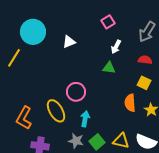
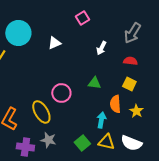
pink square: (108, 22) -> (82, 18), moved
green triangle: (109, 68) -> (94, 83), moved
cyan arrow: (85, 119) -> (101, 120), moved
gray star: (76, 141) -> (48, 140), moved

